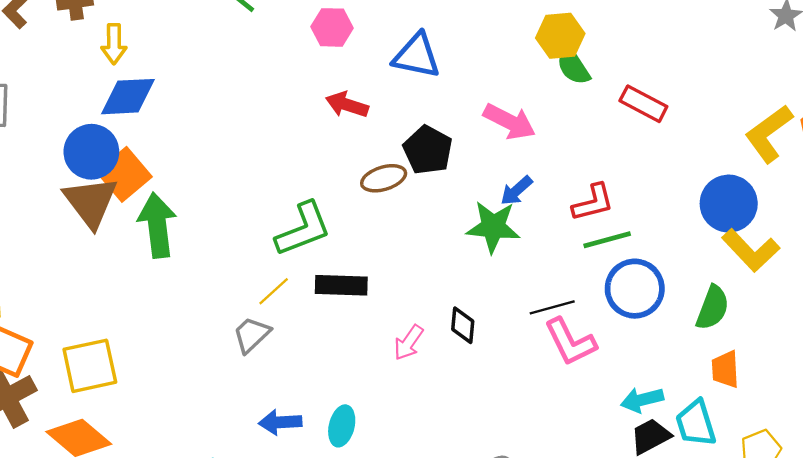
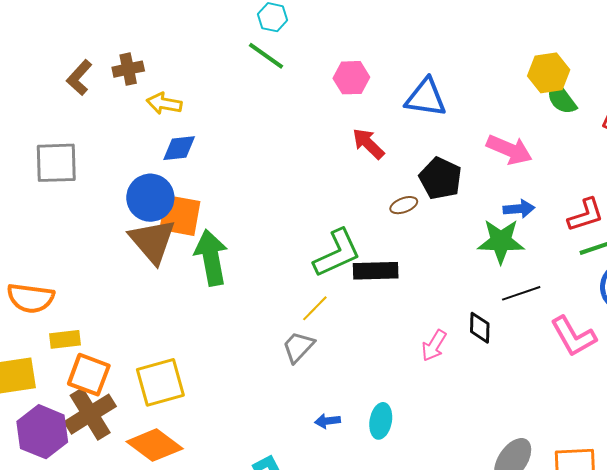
yellow arrow: (114, 44) -> (164, 104), turned 104
blue diamond: (128, 97) -> (179, 148), size x0.7
red arrow: (347, 105) -> (368, 144), turned 30
orange square: (124, 174) -> (180, 215), turned -36
brown ellipse: (384, 178) -> (404, 205), size x0.7
blue arrow: (516, 191) -> (519, 209), turned -140
black rectangle: (341, 285) -> (376, 271), moved
black line: (552, 307) -> (521, 293), moved
blue arrow: (280, 422) -> (328, 421), size x0.7

